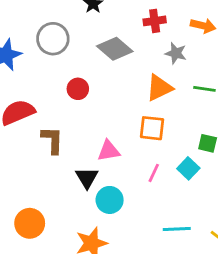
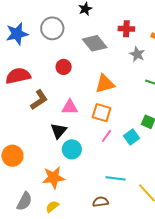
orange triangle: (159, 88) -> (105, 84), moved
orange square: (152, 128) -> (102, 113), moved
brown L-shape: (52, 140) -> (39, 100), turned 45
pink triangle: (109, 151) -> (70, 107), moved

